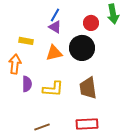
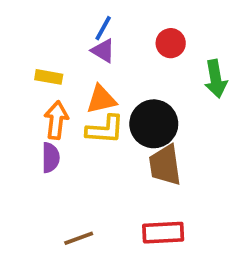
green arrow: (113, 14) -> (216, 79), moved
black circle: (82, 48) -> (154, 124), moved
orange arrow: (15, 64) -> (56, 120), moved
yellow L-shape: (53, 89) -> (105, 129), moved

